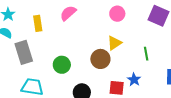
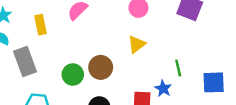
green line: (146, 54) -> (178, 68), moved
brown circle: (100, 59) -> (101, 67), moved

